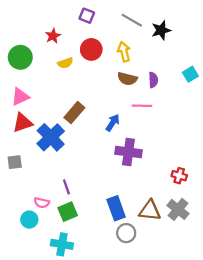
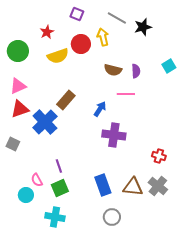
yellow arrow: (124, 52) -> (103, 37), moved
yellow semicircle: (65, 63) -> (58, 56), size x1.5
gray square: (15, 162) -> (13, 144), turned 32
pink semicircle: (42, 203) -> (37, 180), turned 48
gray circle: (126, 233) -> (112, 217), moved

